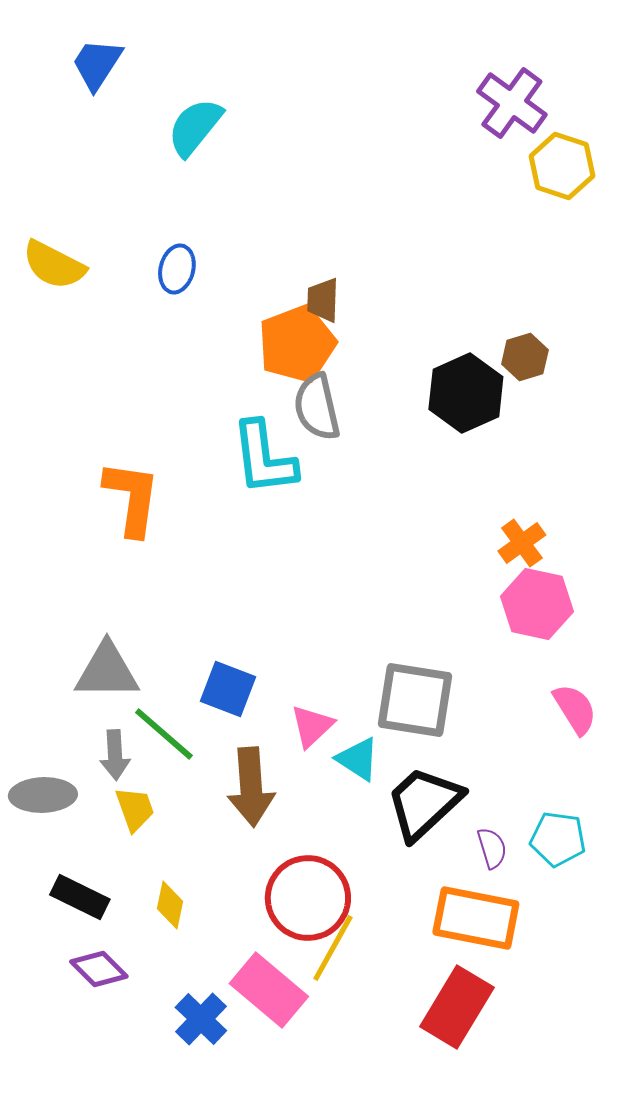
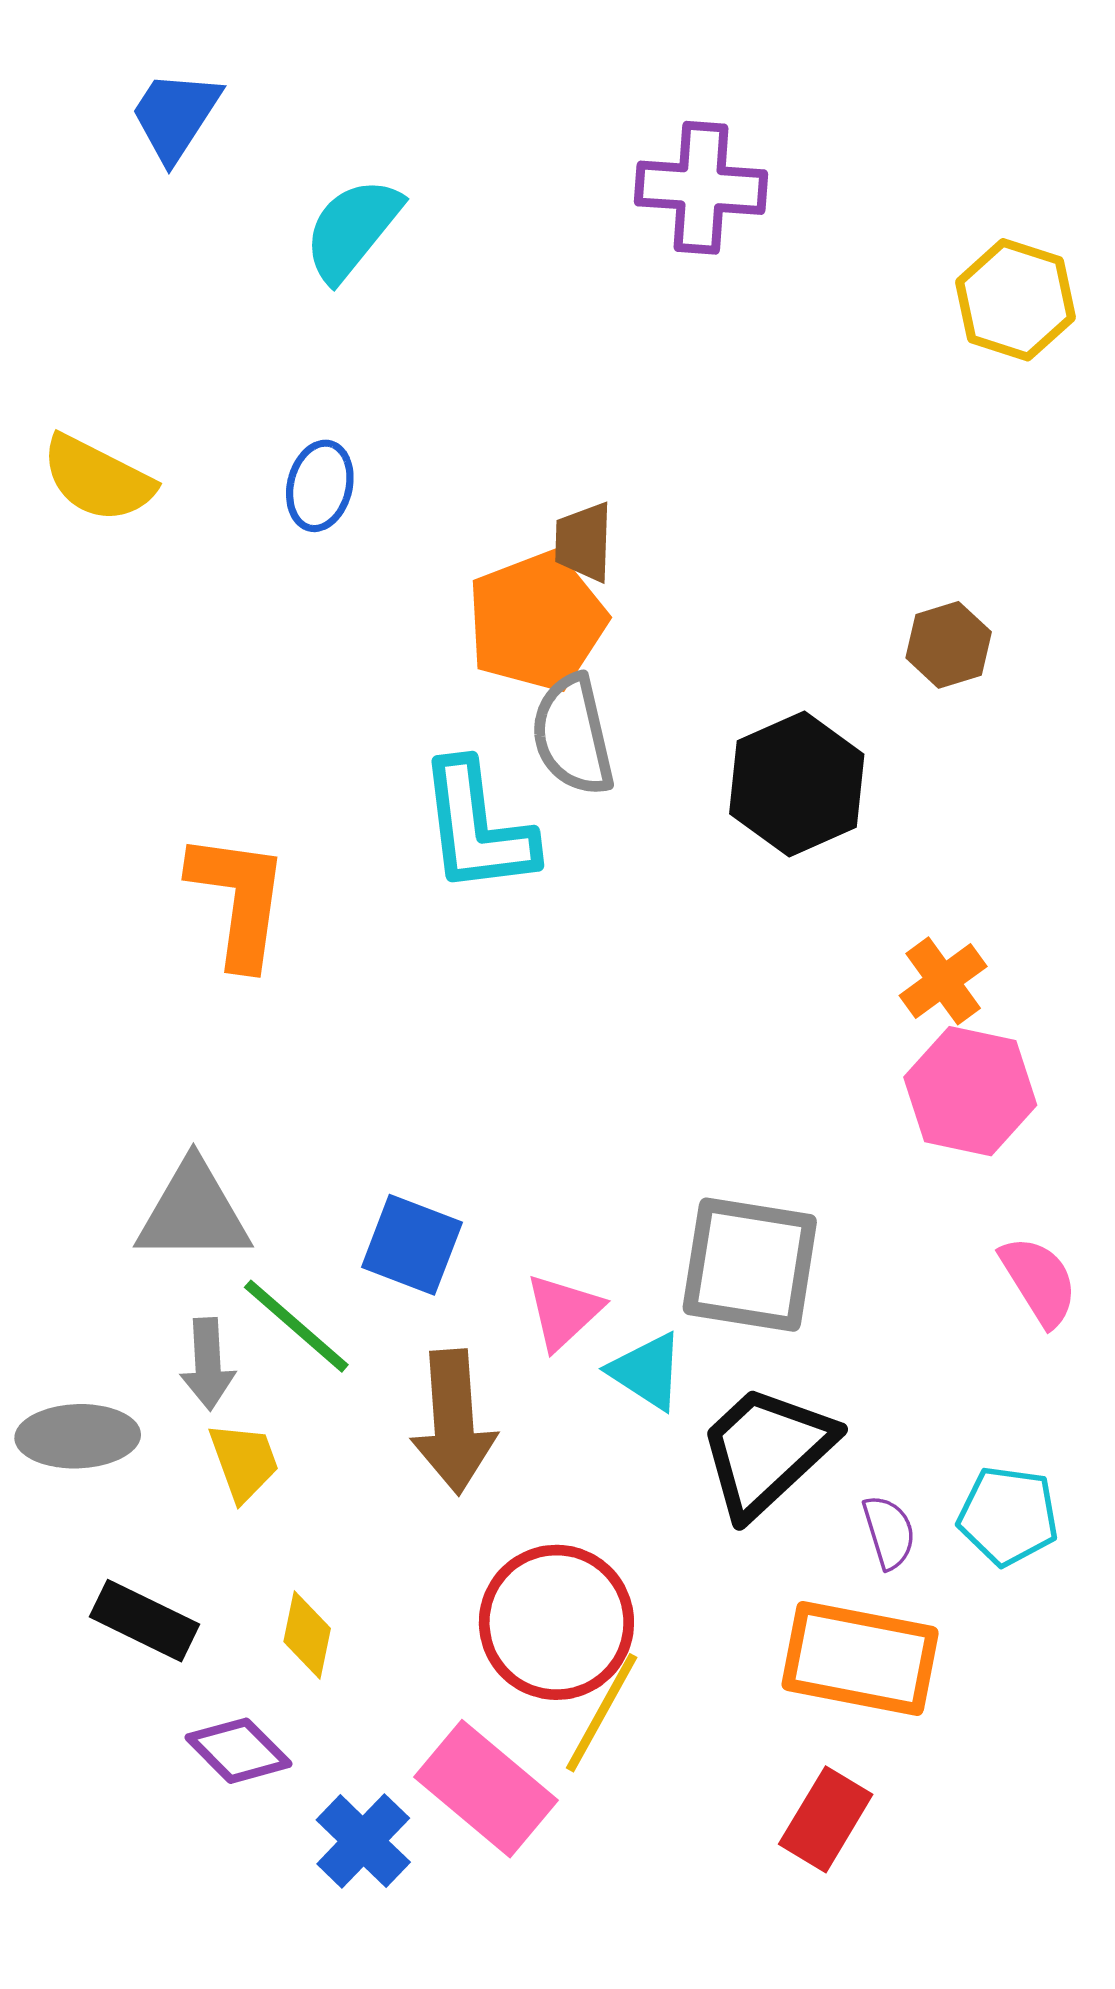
purple cross: (512, 103) -> (701, 188), moved, turned -32
black hexagon: (466, 393) -> (797, 784), moved
purple diamond: (99, 969) -> (238, 1751), moved
red rectangle: (457, 1007) -> (826, 1819), size x0.7

